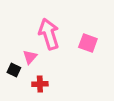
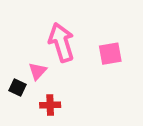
pink square: (88, 43) -> (110, 54), turned -30

